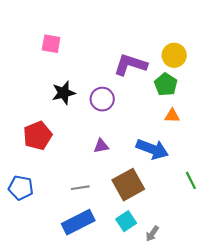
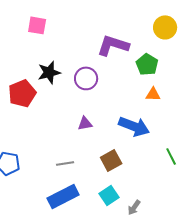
yellow circle: (174, 55) -> (165, 27), moved
red pentagon: (38, 136) -> (22, 93), moved
brown square: (128, 185) -> (111, 160), size x0.7

